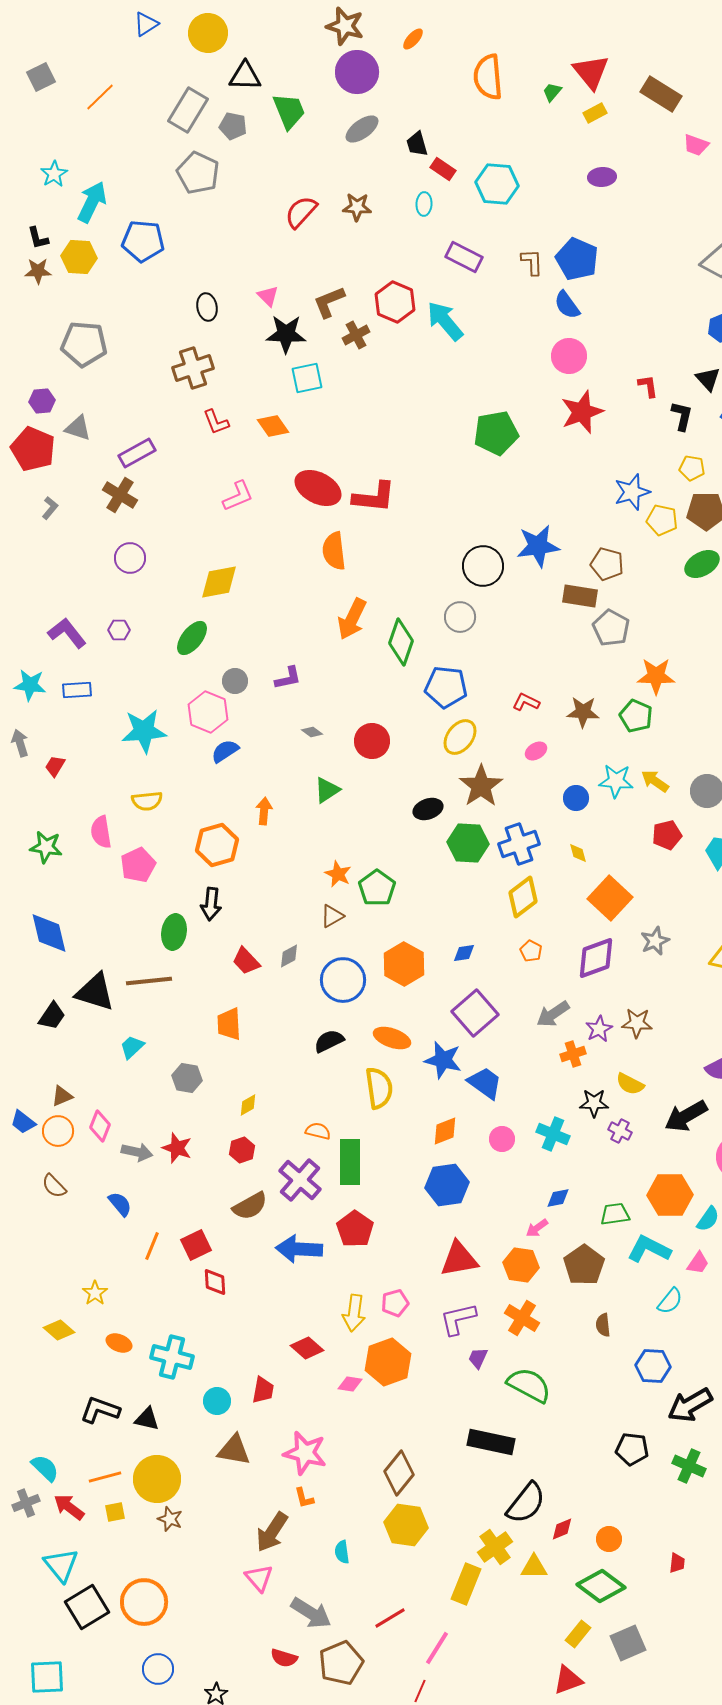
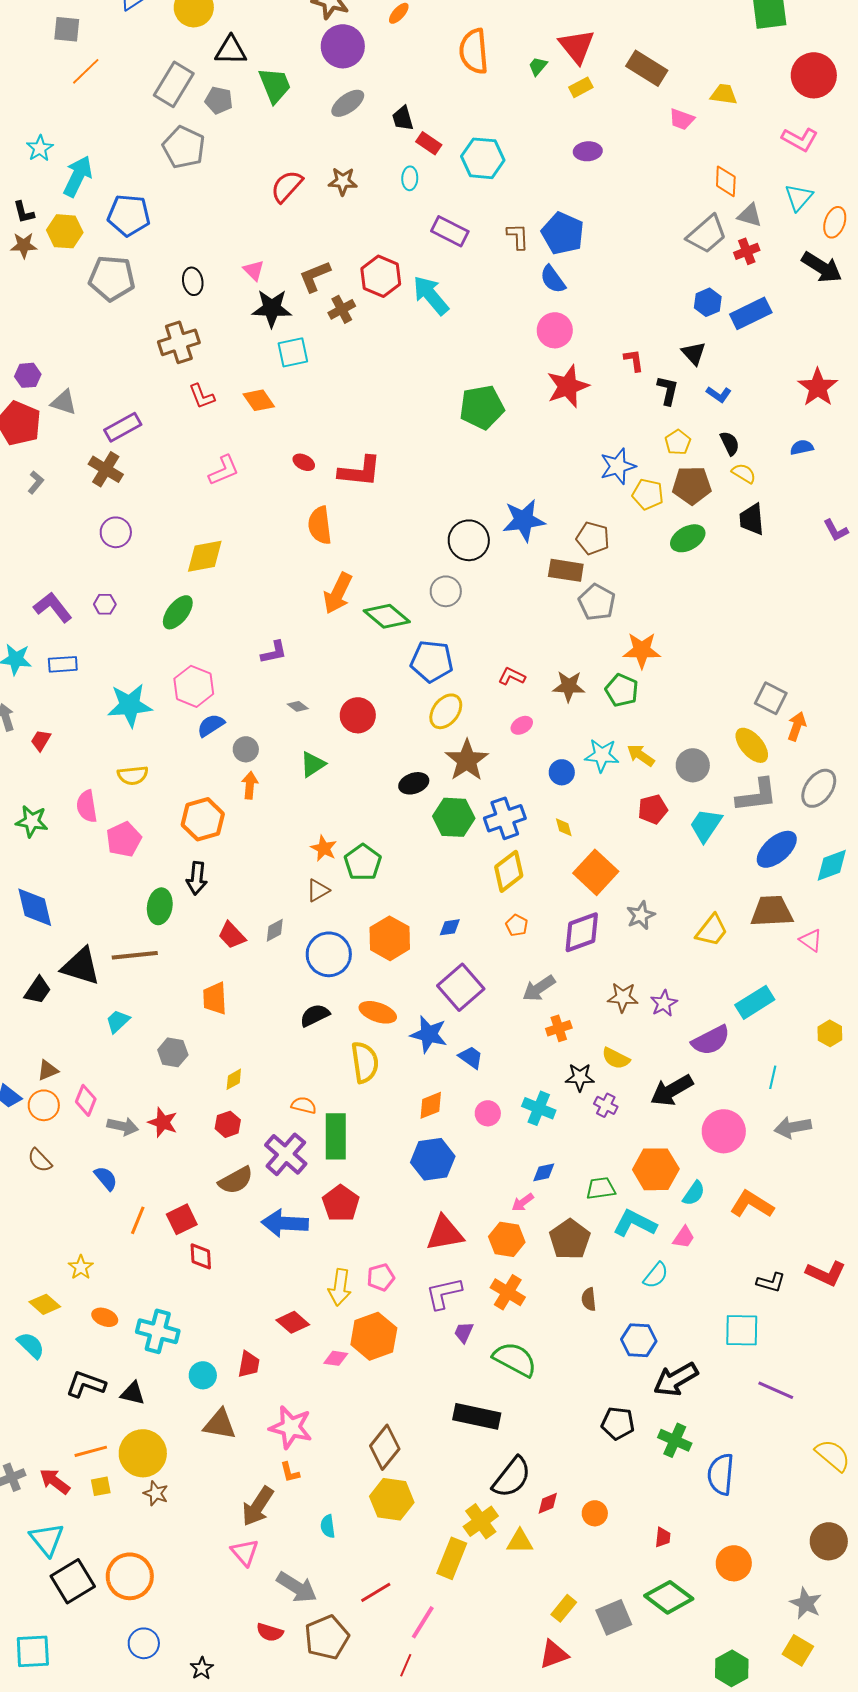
gray square: (41, 77) -> (67, 29), moved, turned 32
gray pentagon: (84, 344) -> (112, 278), moved
yellow pentagon: (692, 468) -> (678, 442), turned 30
red ellipse: (318, 488) -> (304, 462), size x0.5
green diamond: (401, 642) -> (387, 616), turned -69
gray circle: (235, 681) -> (246, 749), moved
purple star: (599, 1029) -> (664, 1003), moved
blue trapezoid: (485, 1083) -> (471, 1057), size x0.7
cyan semicircle: (45, 1468) -> (31, 1345), moved
green diamond: (601, 1586) -> (669, 1597), moved

